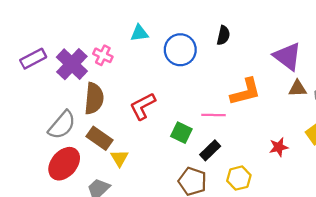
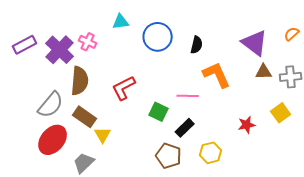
black semicircle: (223, 35) -> (197, 45), moved
orange L-shape: (246, 92) -> (217, 75), turned -100

